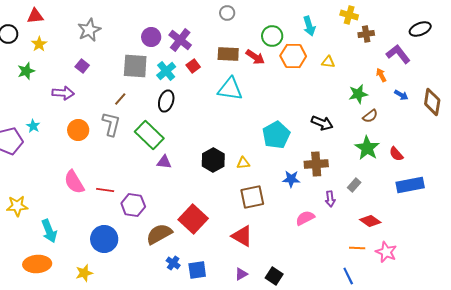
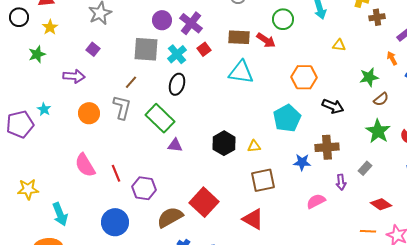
orange hexagon: (293, 56) -> (304, 77), moved
red line: (105, 190) -> (116, 173), turned 60

